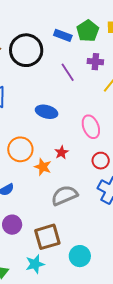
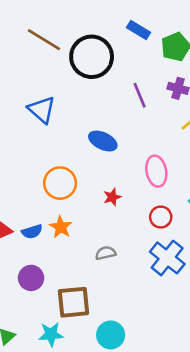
blue rectangle: (63, 35) -> (139, 30), moved
orange star: (43, 167) -> (61, 227), moved
gray semicircle: (64, 195) -> (106, 253), size x0.6

